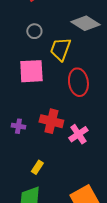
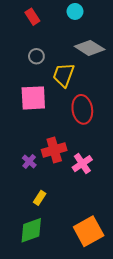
red cross: (51, 121) -> (54, 150), turned -30
purple cross: (18, 126) -> (29, 161), moved, turned 32

